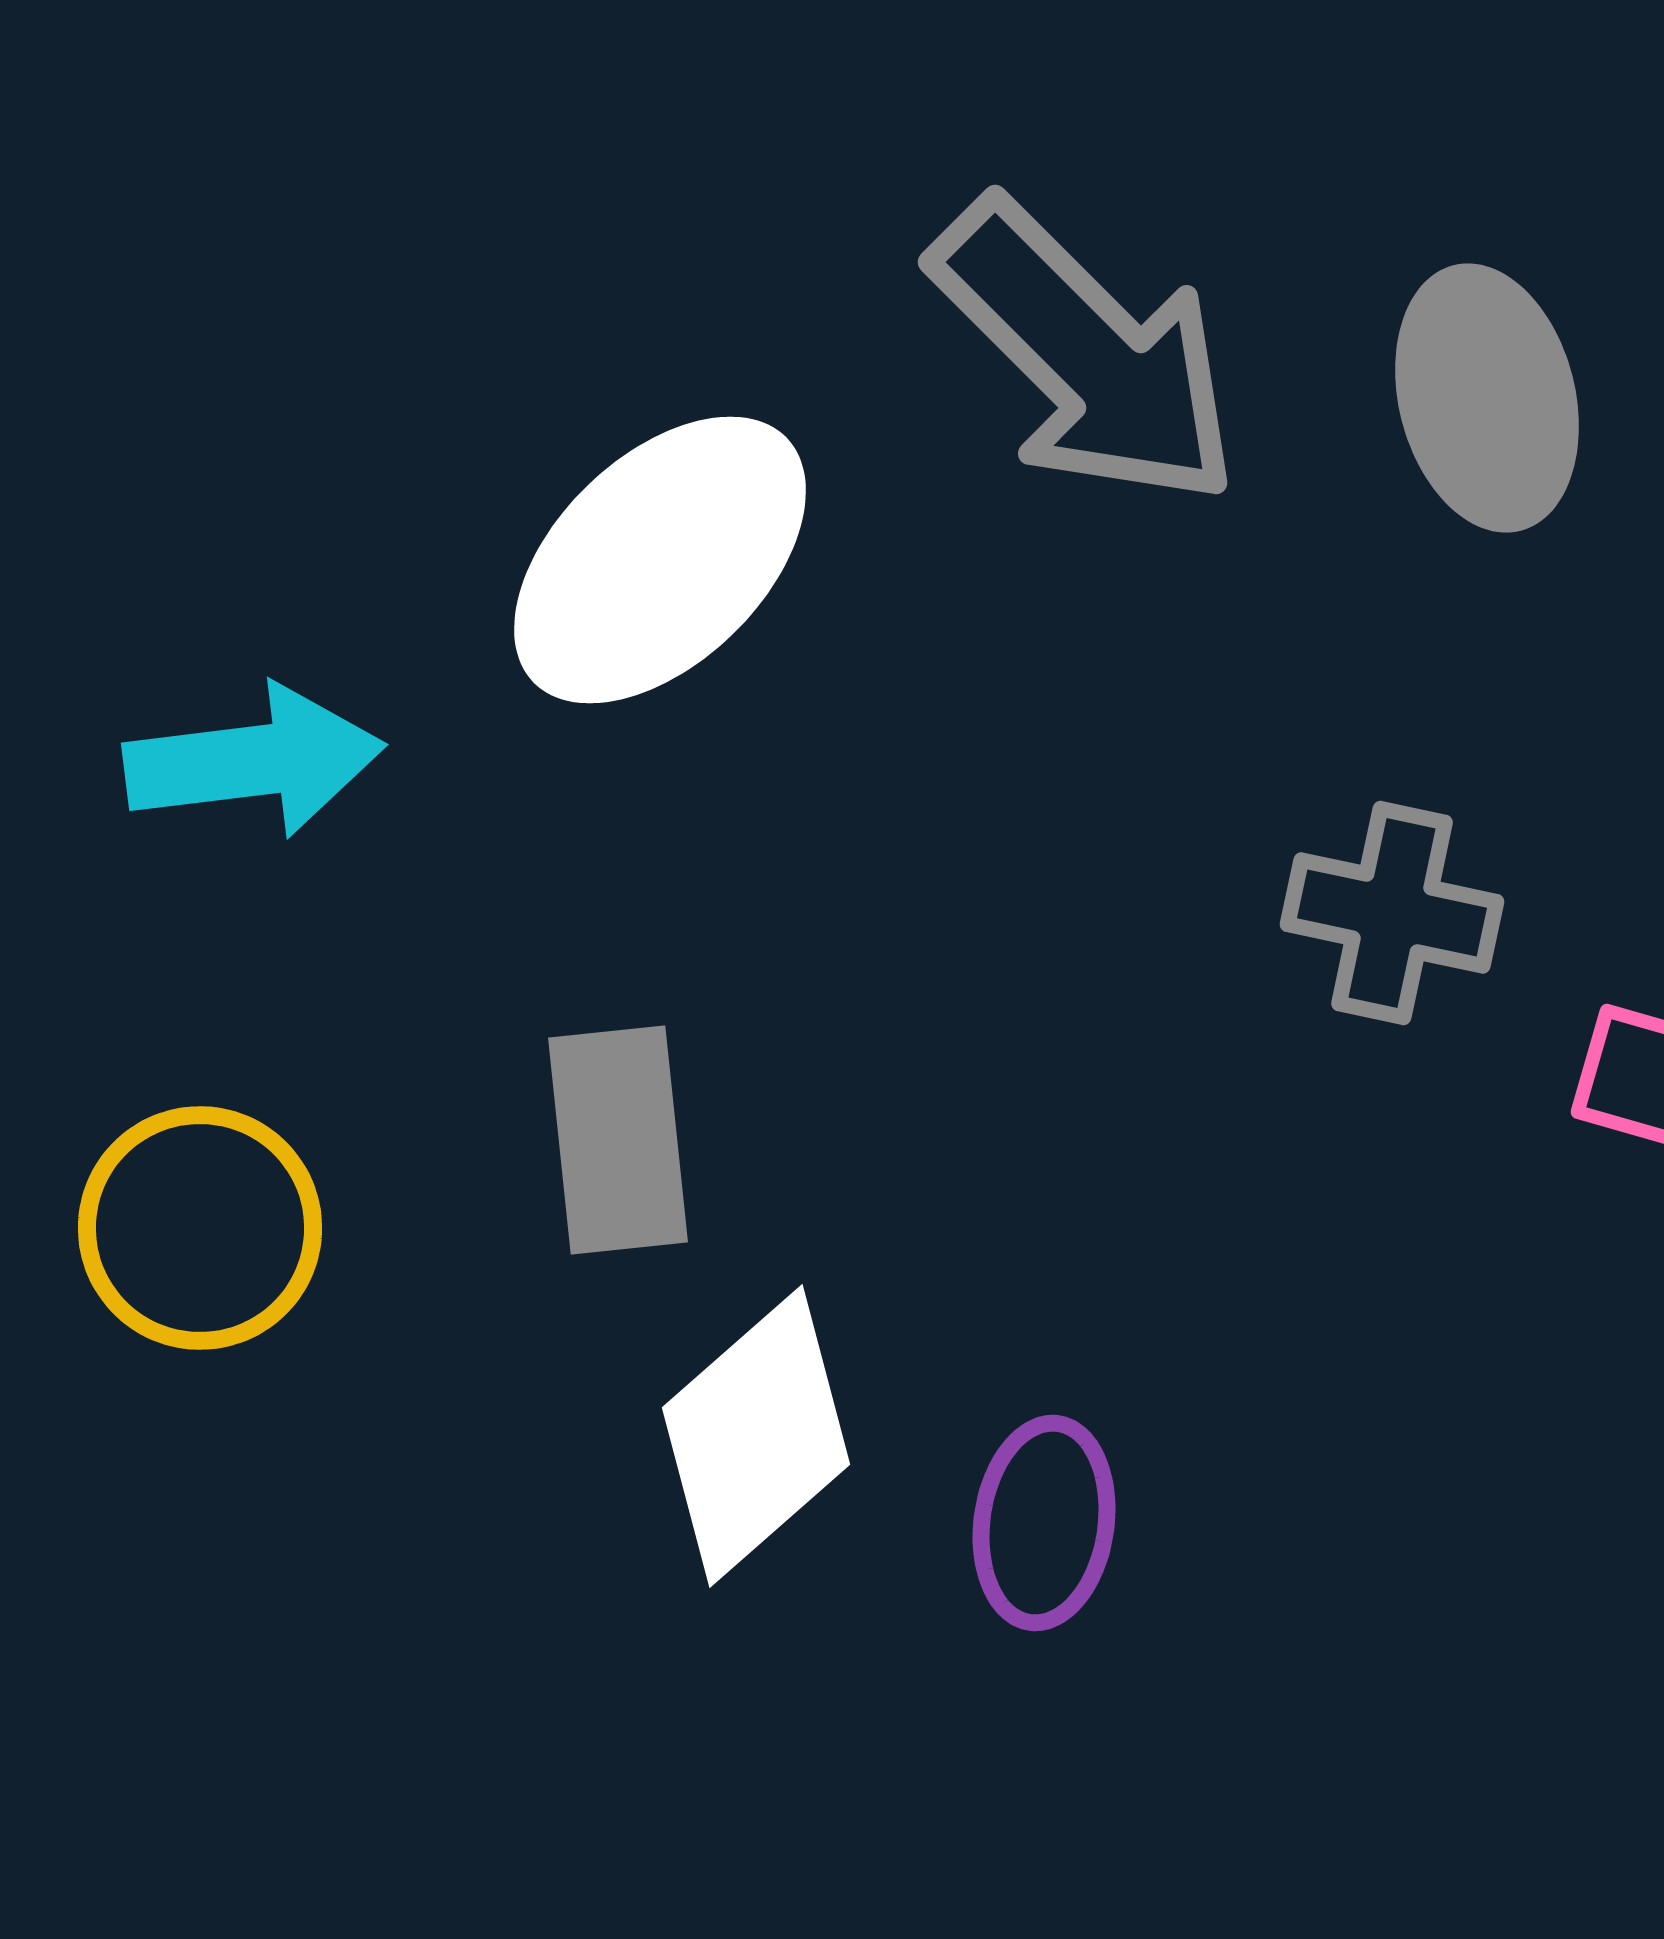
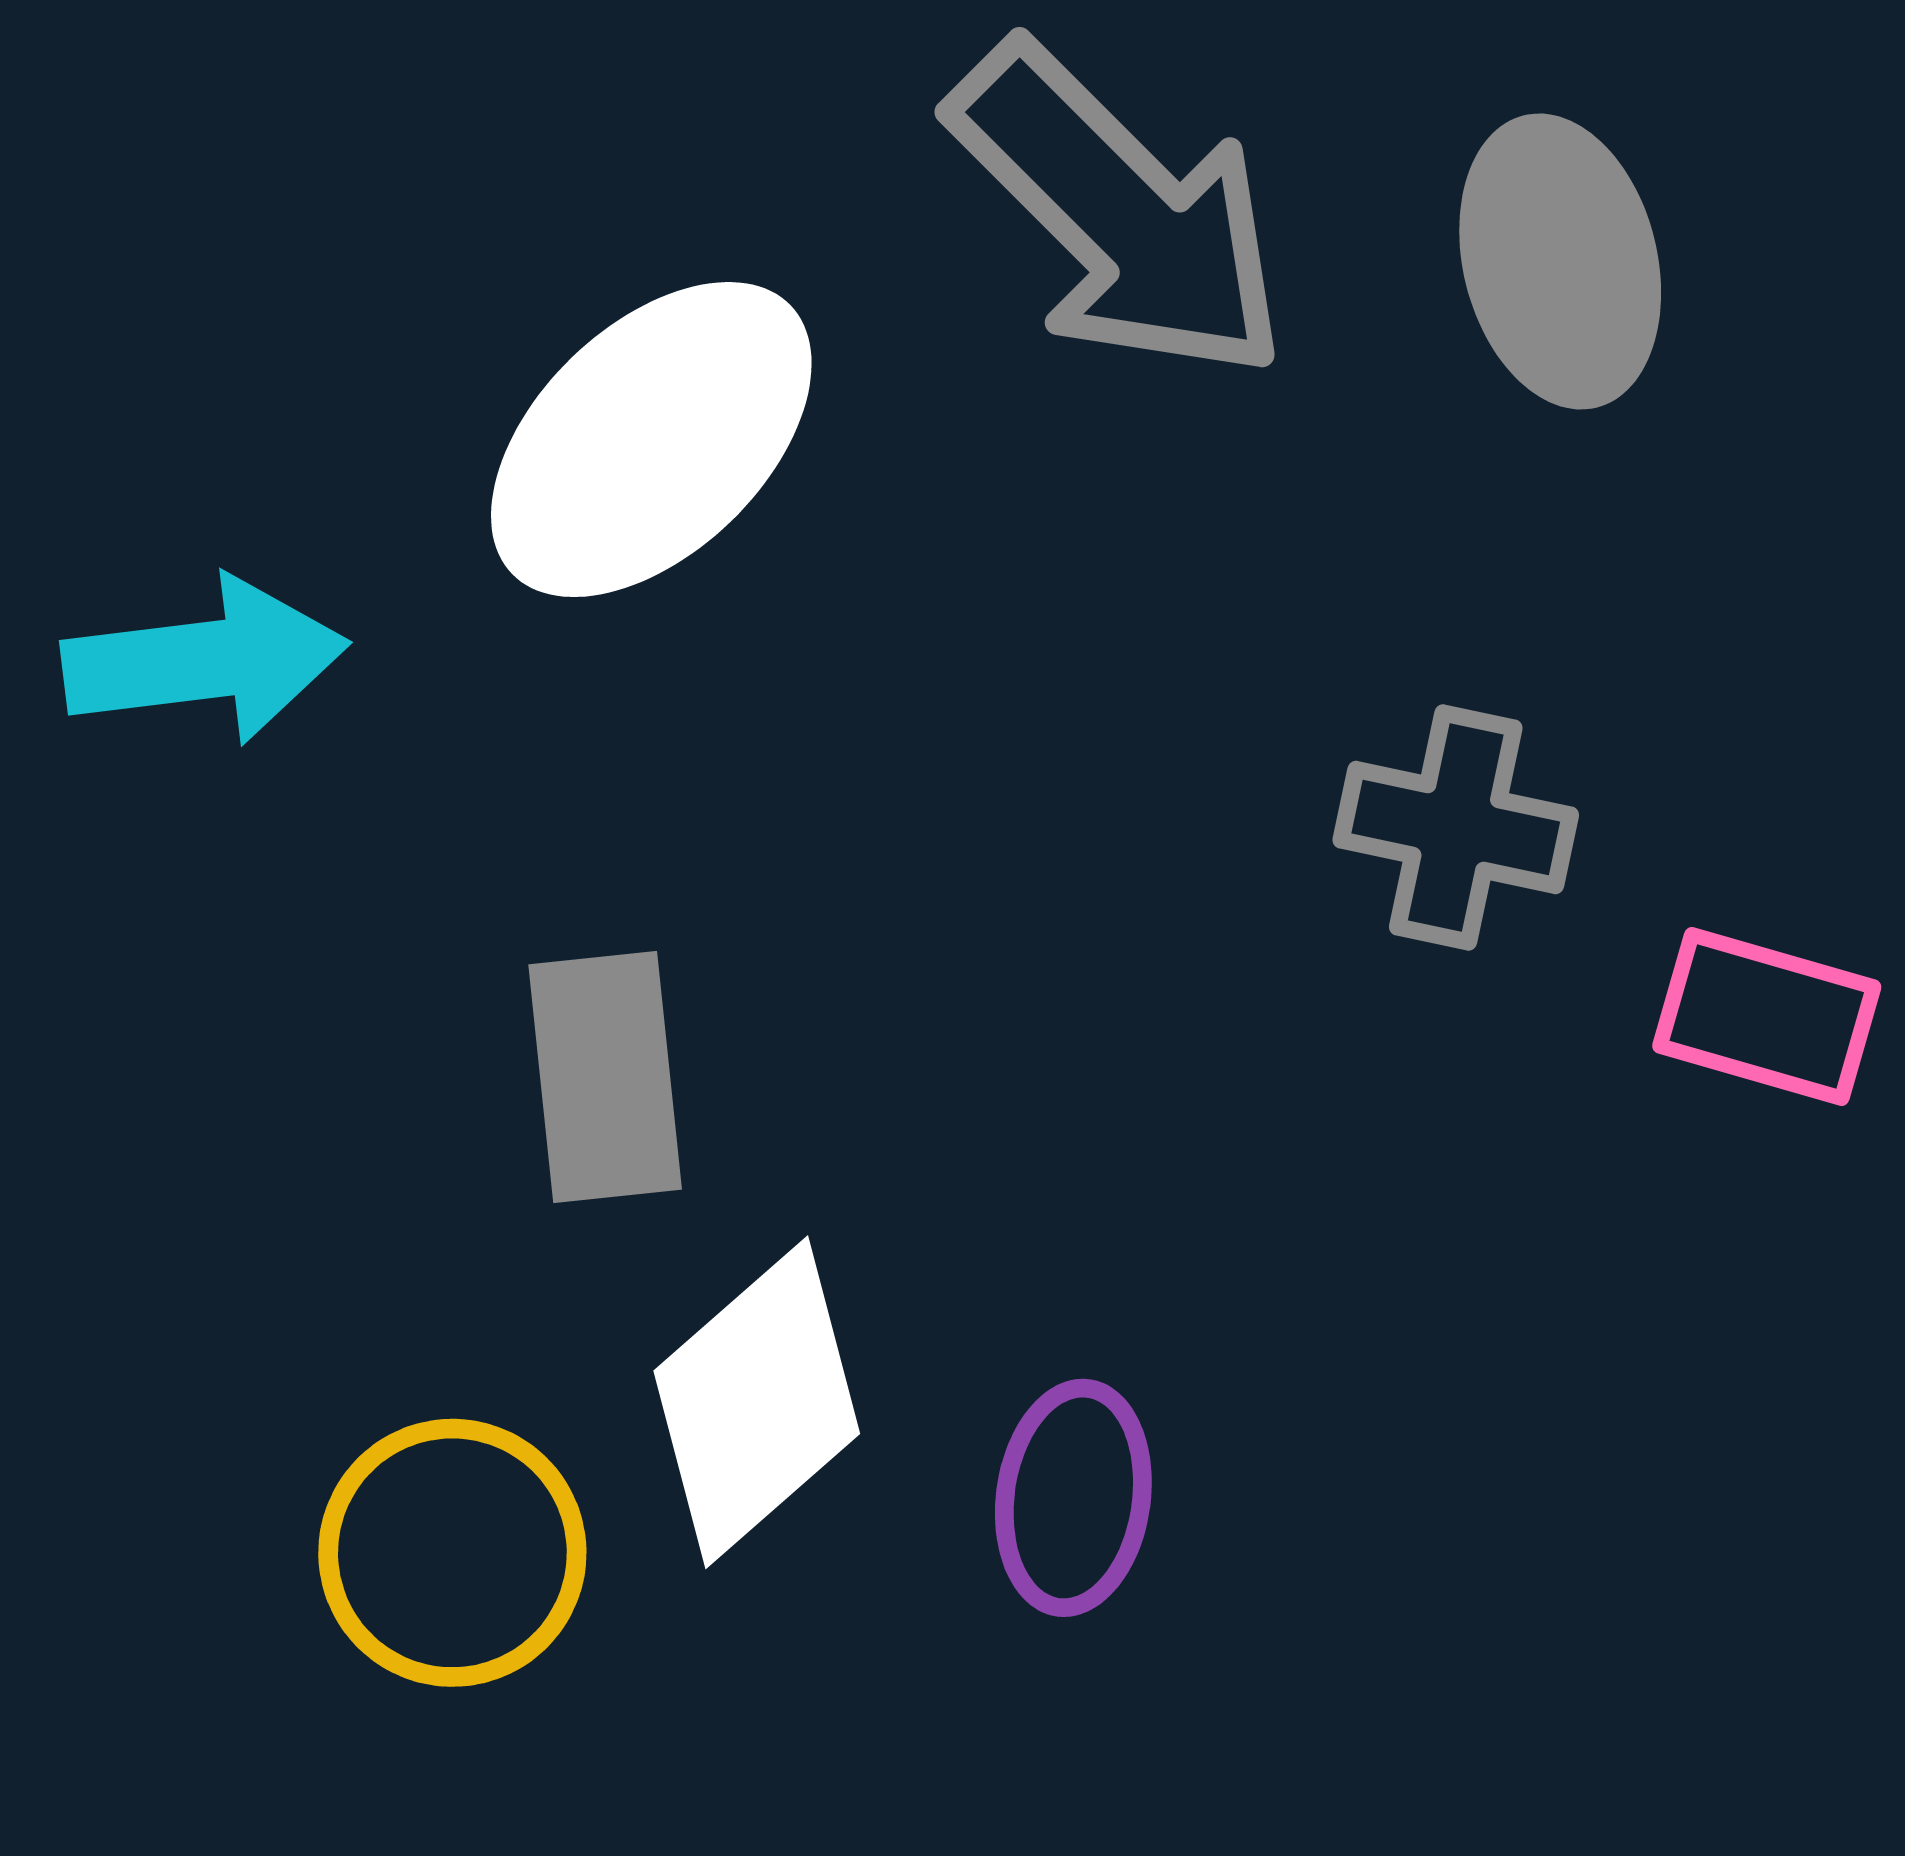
yellow circle: (200, 1228) -> (452, 1553), moved

